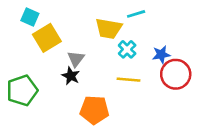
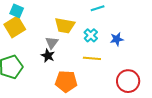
yellow trapezoid: (109, 28) -> (65, 26), moved
yellow square: (47, 38) -> (15, 27), moved
red circle: (176, 74) -> (128, 81), moved

